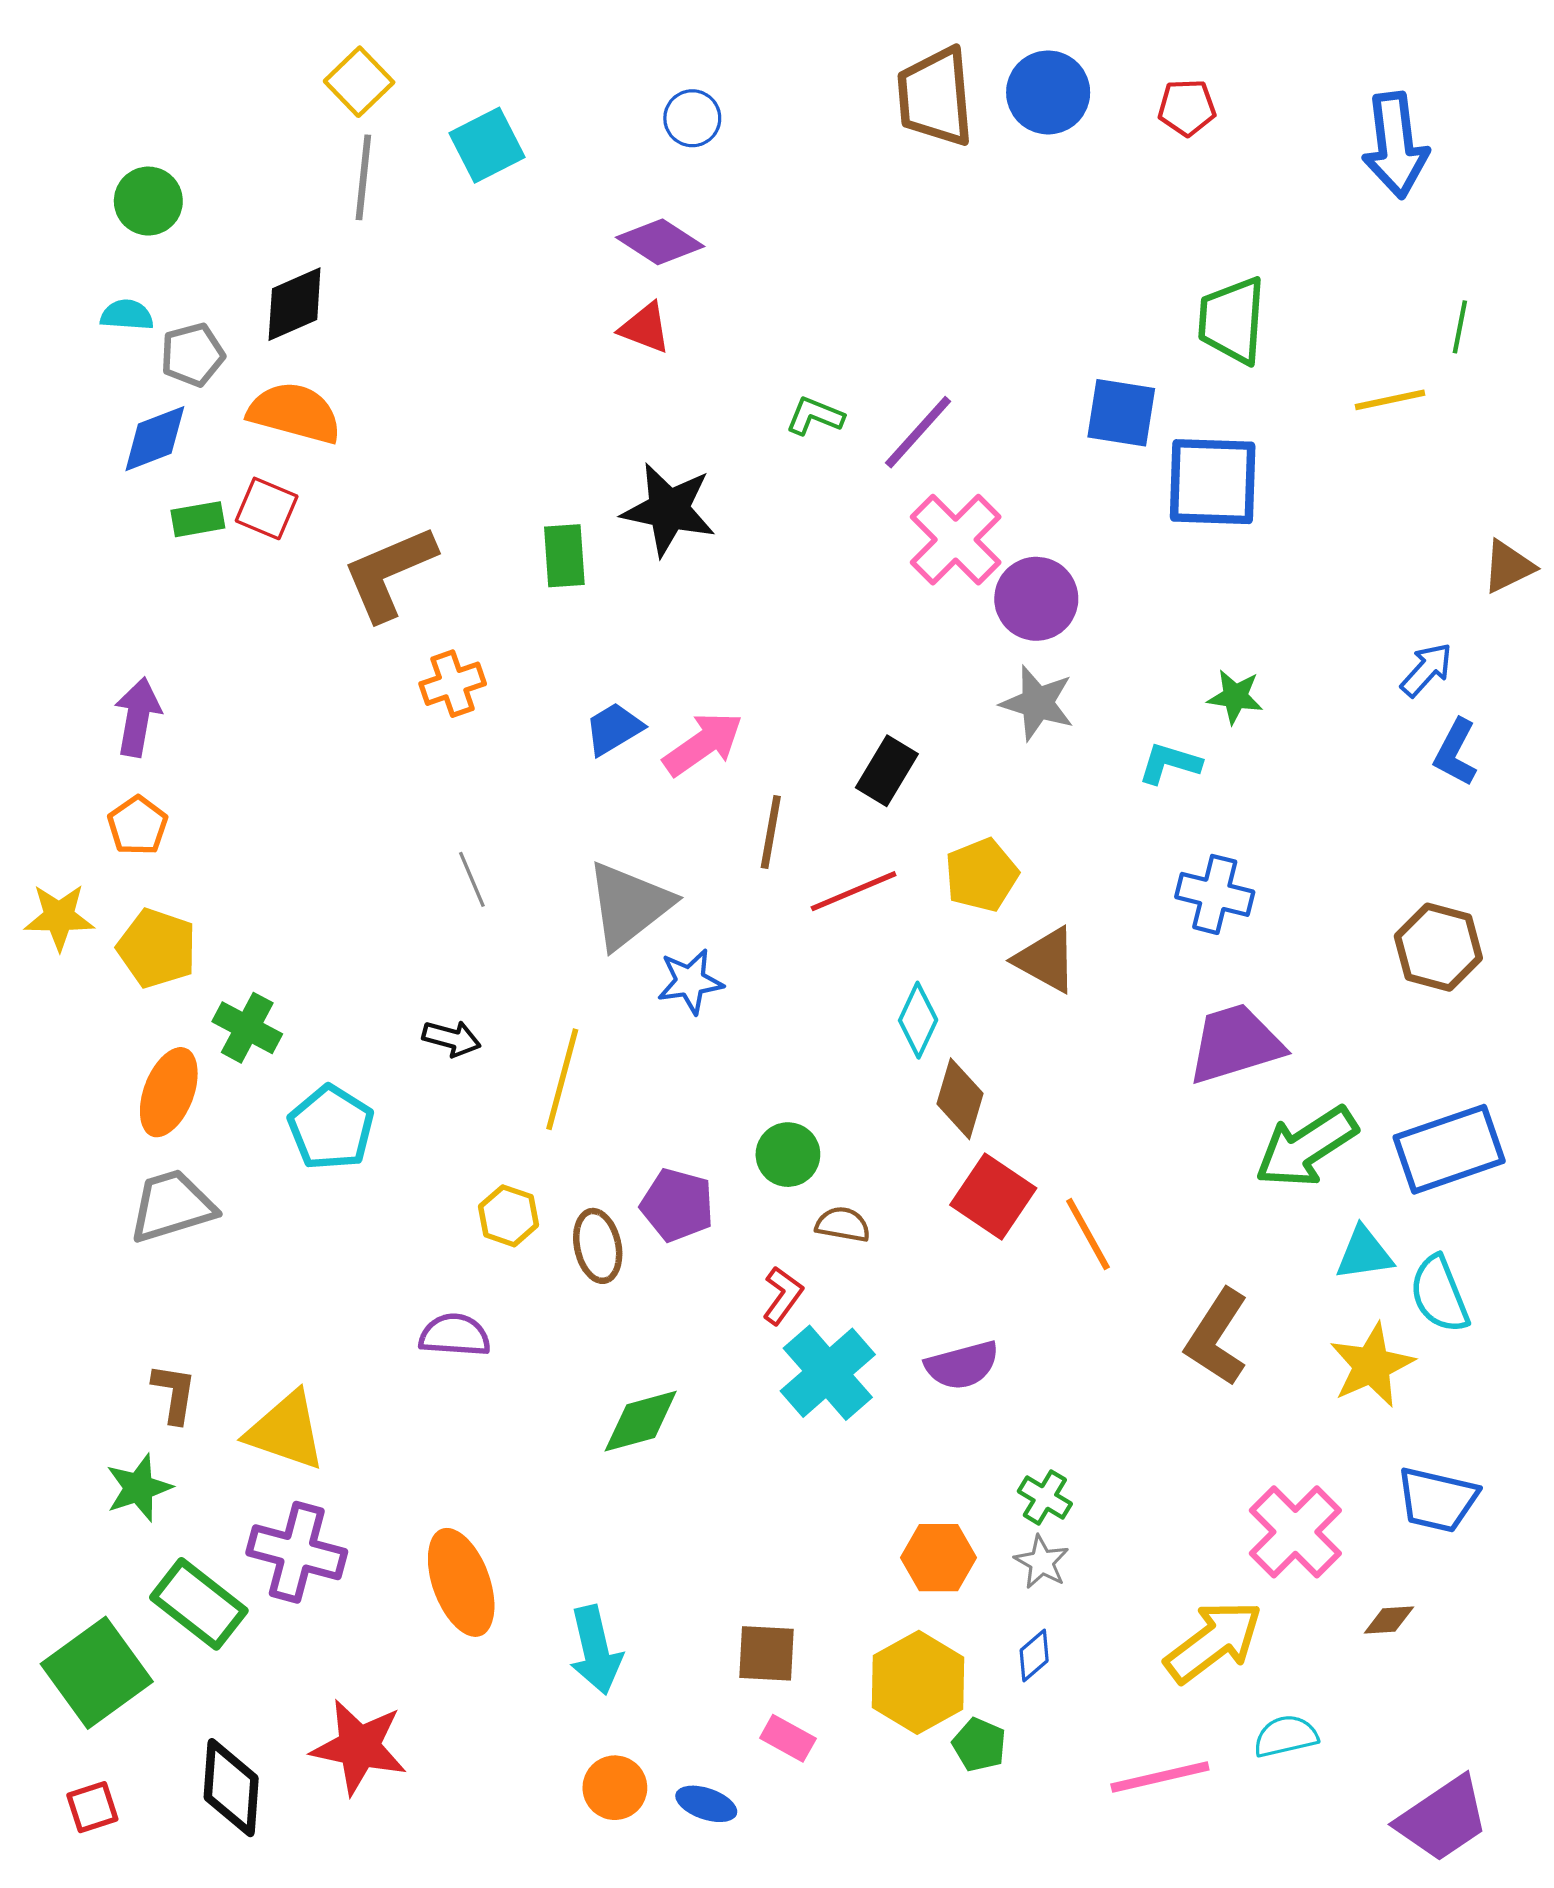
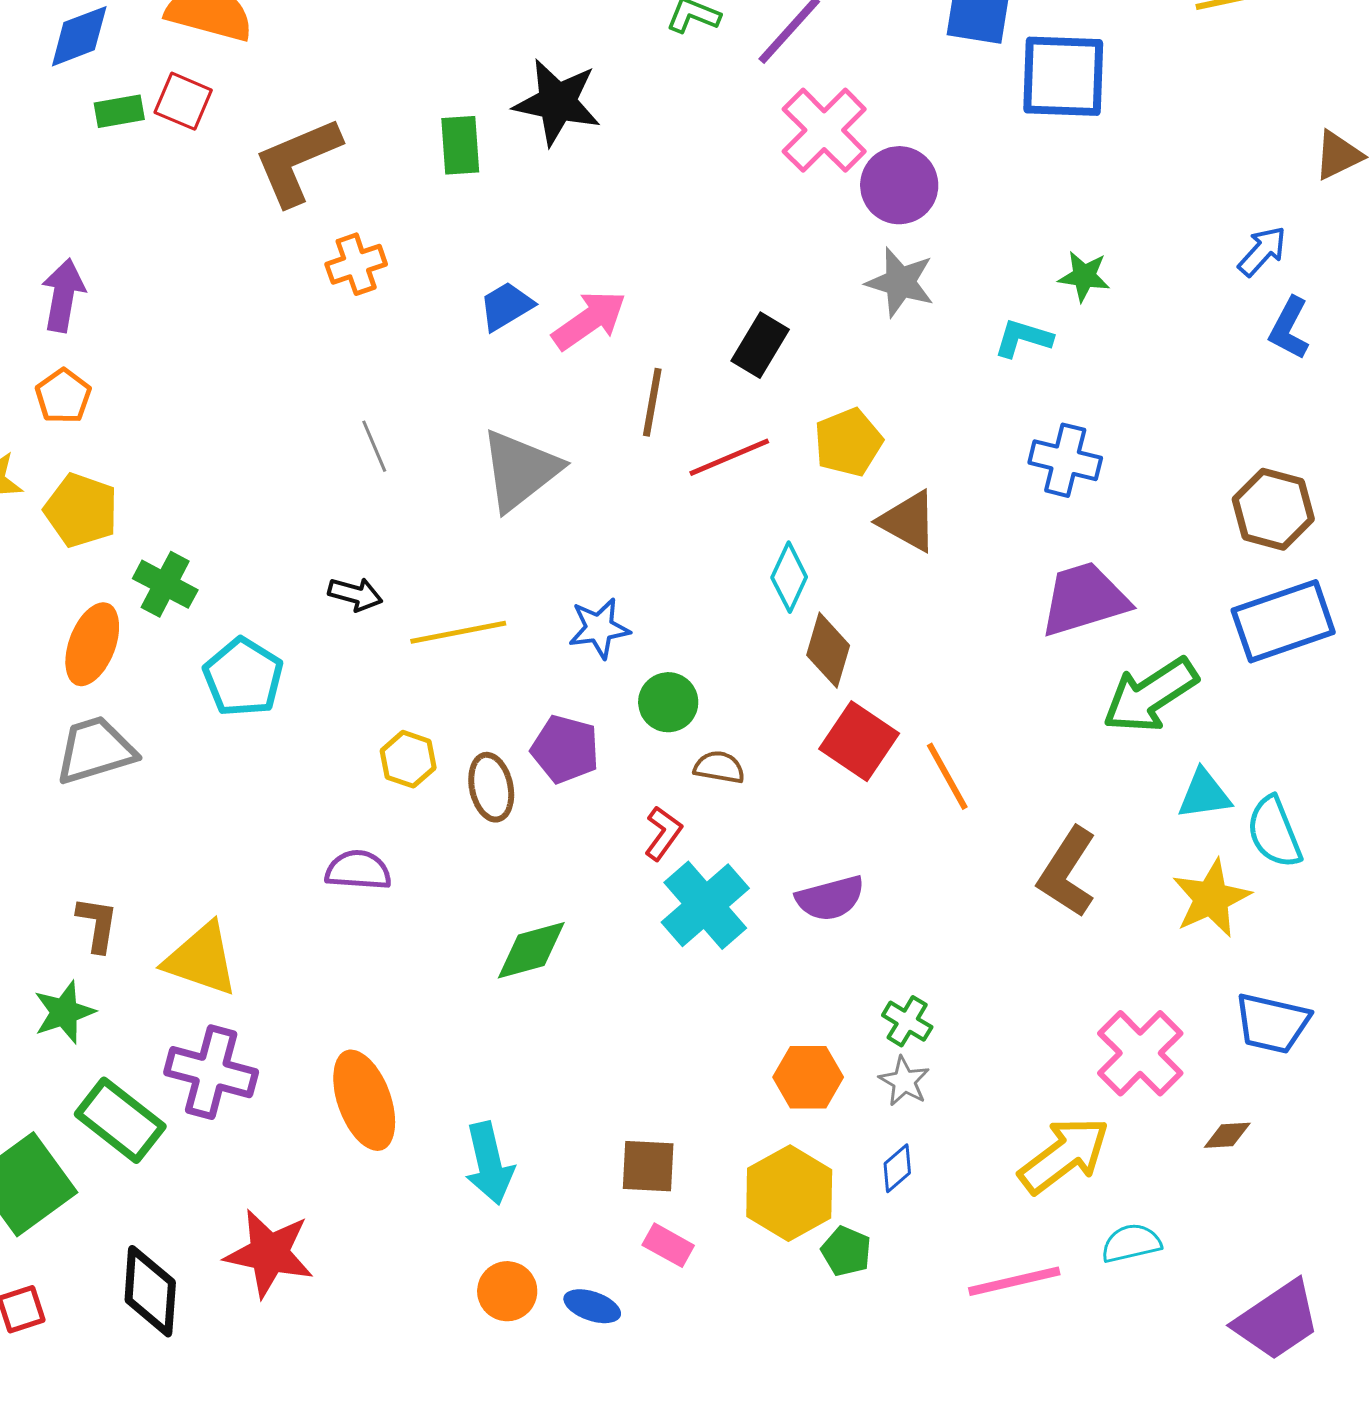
blue star: (690, 981) -> (599, 628), moved
yellow line: (562, 1079) -> (458, 632), turned 64
blue rectangle: (1449, 1149) -> (1283, 621), moved

